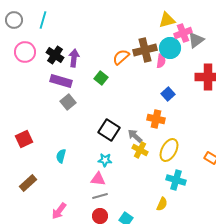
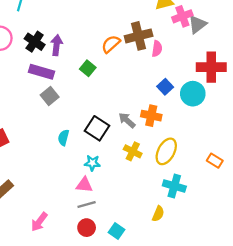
cyan circle: (170, 48) -> (193, 94), moved
gray arrow: (135, 136) -> (127, 120), moved
cyan semicircle: (61, 156) -> (63, 138), moved

